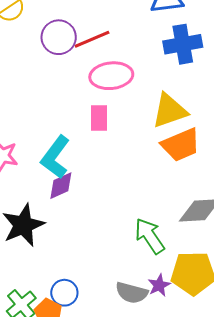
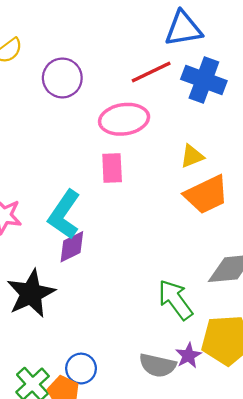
red line: (92, 39) -> (151, 72), moved
blue cross: (183, 44) -> (204, 80), turned 33
yellow triangle: (170, 111) -> (192, 156), size x0.6

